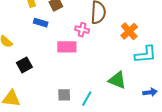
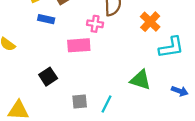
black square: (24, 65) -> (48, 77), moved
blue arrow: (150, 92) -> (180, 91), turned 32

